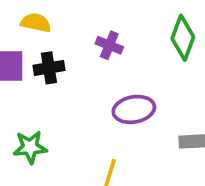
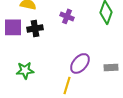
purple ellipse: (134, 109) -> (80, 63), moved, turned -40

